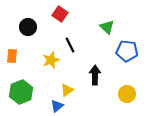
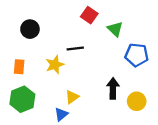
red square: (60, 14) -> (89, 15), moved
black line: (70, 45) -> (75, 48), turned -70
orange rectangle: (12, 56) -> (19, 67), moved
black arrow: (95, 75) -> (113, 88), moved

